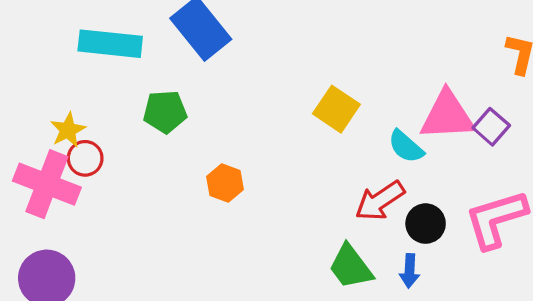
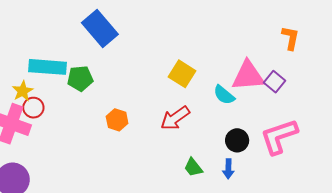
cyan rectangle: (110, 44) -> (48, 67), moved
red arrow: (380, 201) -> (175, 118), moved
green trapezoid: (351, 267) -> (193, 167), size x0.7

